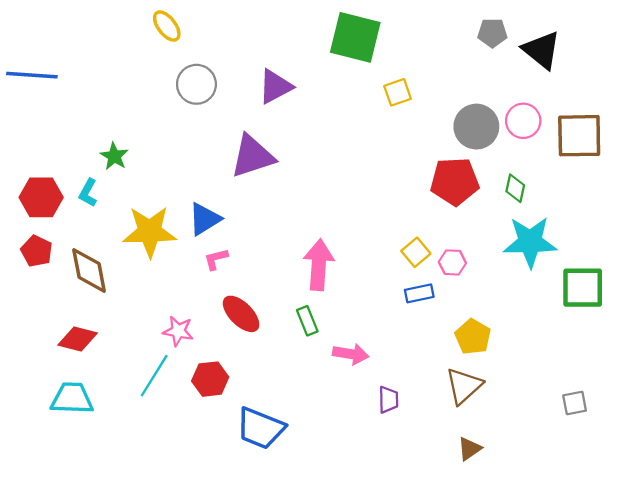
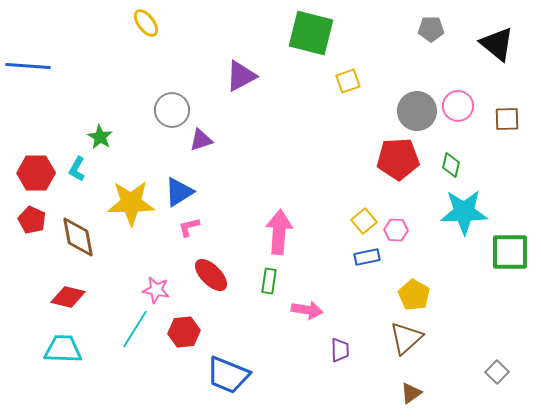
black triangle: (541, 50) -> (497, 44), moved
gray circle: (196, 84) -> (172, 110), moved
brown square: (579, 136) -> (507, 119), size x0.6
purple triangle: (252, 156) -> (201, 140), moved, size x0.6
green rectangle: (307, 321) -> (269, 281), turned 30
gray square: (575, 403) -> (497, 372), moved, turned -35

